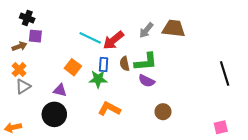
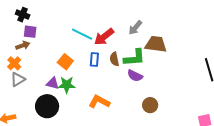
brown trapezoid: (174, 29) -> (156, 44), moved
brown arrow: (19, 46) -> (23, 46), moved
green star: (98, 79) -> (67, 85), moved

